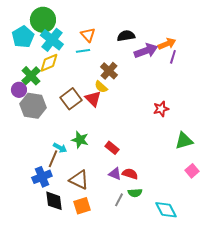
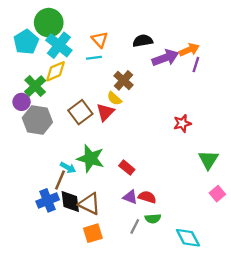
red triangle: (93, 99) -> (105, 112), turned 30
green star: (80, 140) -> (91, 159), size x1.4
green triangle: (184, 141) -> (208, 160), turned -42
black diamond: (54, 201) -> (70, 202), moved

